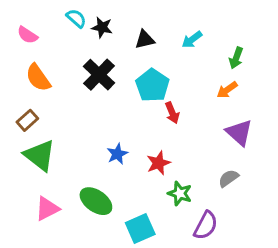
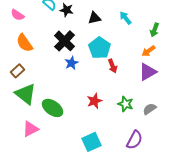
cyan arrow: (192, 40) -> (126, 18), turned 88
purple triangle: (239, 133) -> (148, 72), moved, turned 48
blue star: (117, 154) -> (72, 63), moved
red star: (158, 163) -> (95, 101), moved
green star: (180, 193) -> (126, 104), moved
green ellipse: (96, 201) -> (53, 108), moved

